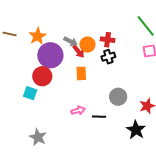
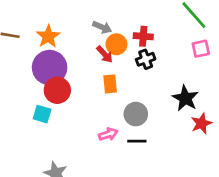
gray arrow: (71, 41) -> (102, 27), moved
purple circle: (50, 55) -> (50, 68), moved
gray circle: (118, 97) -> (136, 114), moved
black star: (136, 130) -> (185, 98), moved

